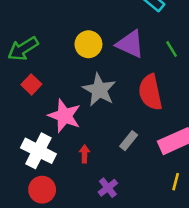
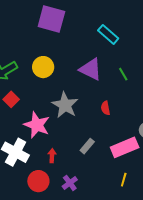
yellow circle: (88, 44) -> (43, 67), moved
red semicircle: (150, 92) -> (106, 108), size x0.5
red circle: (42, 190) -> (38, 181), moved

